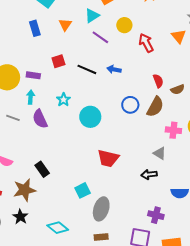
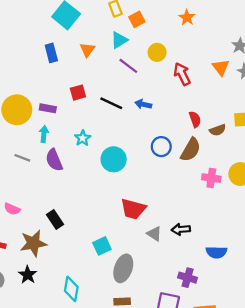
gray triangle: (160, 153) -> (154, 234), moved
cyan diamond: (58, 228) -> (71, 289), turned 60

